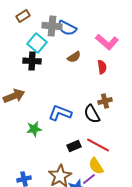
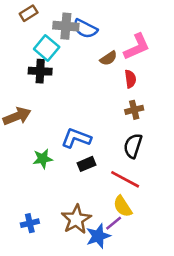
pink L-shape: (107, 42) -> (137, 47), turned -65
brown semicircle: (74, 57) -> (108, 58), moved
brown cross: (105, 101) -> (134, 110), moved
black semicircle: (92, 114) -> (133, 146), moved, turned 48
black rectangle: (74, 146) -> (87, 164), moved

